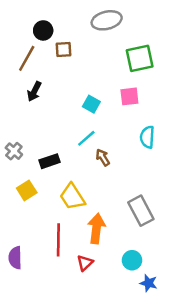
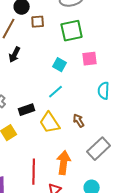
green square: (140, 58) -> (72, 31), moved
brown arrow: (103, 157) -> (79, 121), moved
yellow trapezoid: (72, 197) -> (50, 123), moved
gray rectangle: (141, 211) -> (99, 149), turned 75

